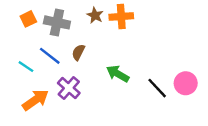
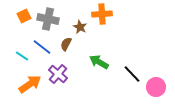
brown star: (95, 15) -> (80, 27), moved
pink circle: (186, 83) -> (156, 87), moved

